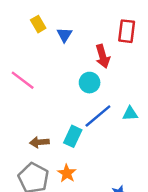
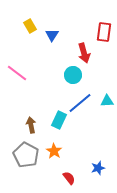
brown arrow: (39, 142) -> (31, 125), turned 84

